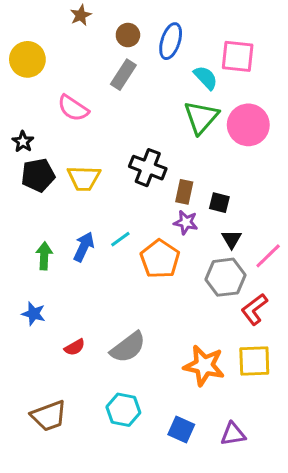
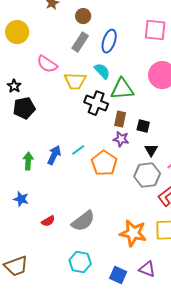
blue ellipse: (171, 41) -> (109, 41), moved
cyan semicircle: (206, 78) -> (102, 71), moved
green triangle: (201, 117) -> (122, 89), moved, turned 45
yellow trapezoid: (84, 178) -> (75, 81), moved
brown trapezoid: (49, 416) -> (16, 266), moved
purple triangle: (233, 434) -> (147, 269), moved, turned 30

